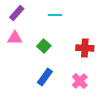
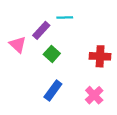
purple rectangle: (17, 13) -> (41, 30), moved
pink triangle: (15, 38) -> (18, 45), turned 42

